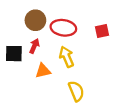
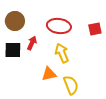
brown circle: (35, 20) -> (15, 21), moved
orange triangle: (43, 71) -> (49, 74), moved

